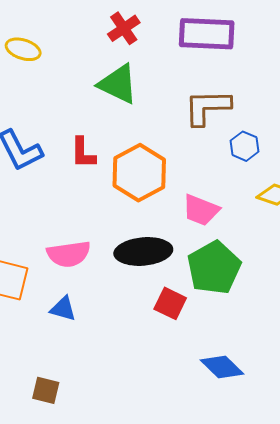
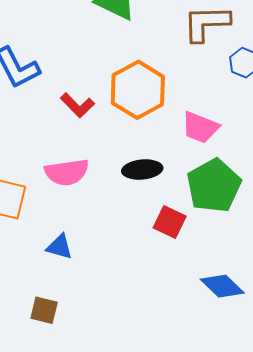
red L-shape: (83, 153) -> (77, 105), moved, turned -44
black ellipse: (143, 251) -> (142, 170), size x0.7
blue triangle: (63, 309) -> (59, 247), moved

